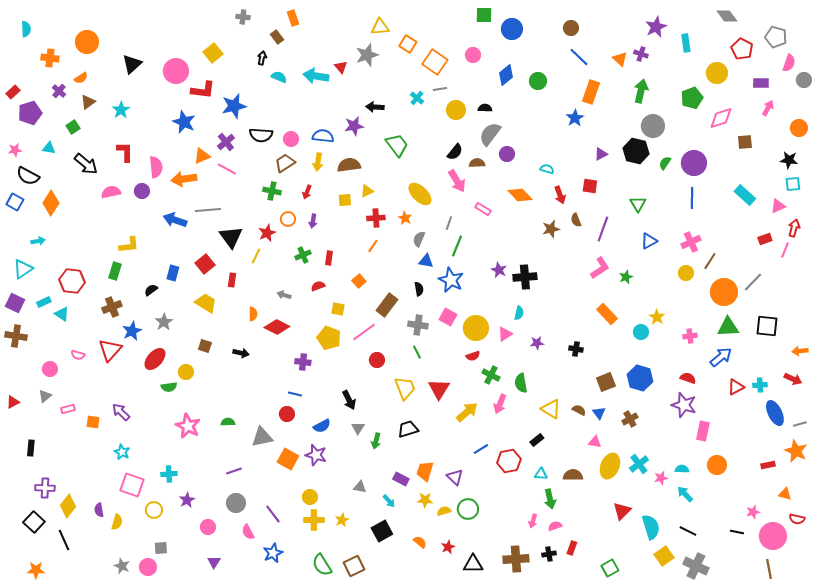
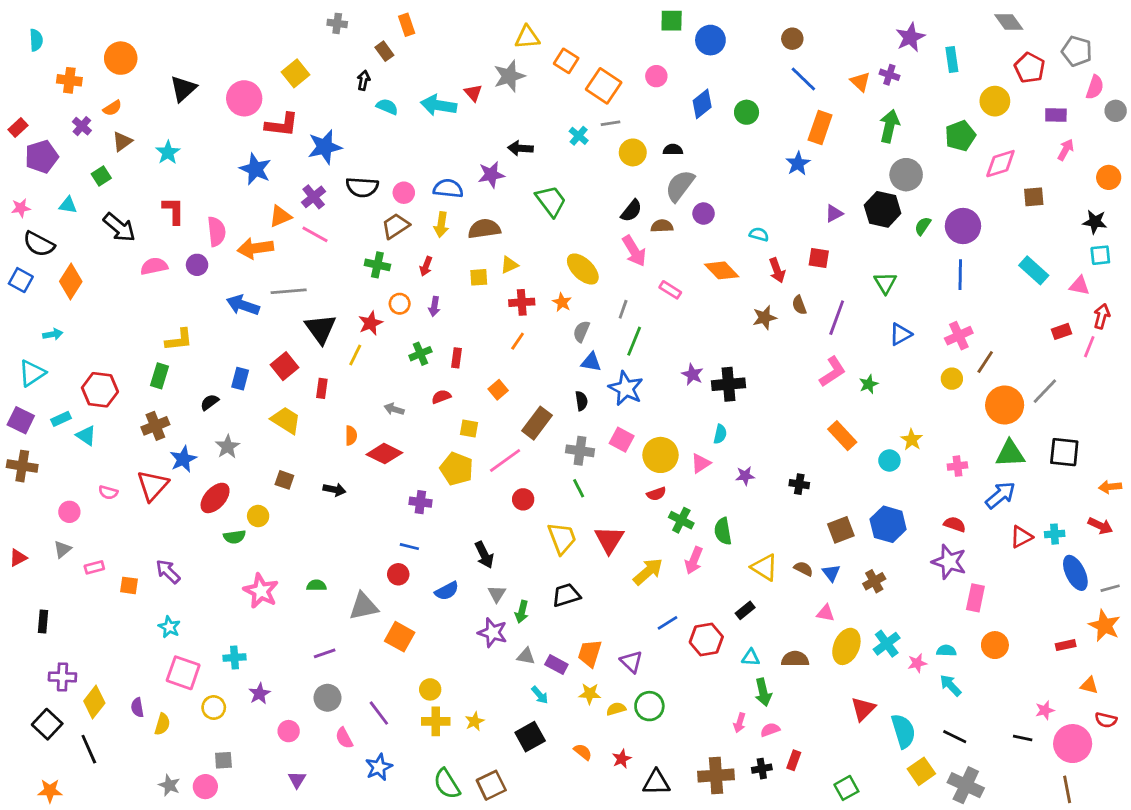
pink triangle: (778, 206) -> (1080, 286), turned 35
purple star: (316, 455) -> (493, 633), moved
gray triangle: (360, 487) -> (526, 656), moved

